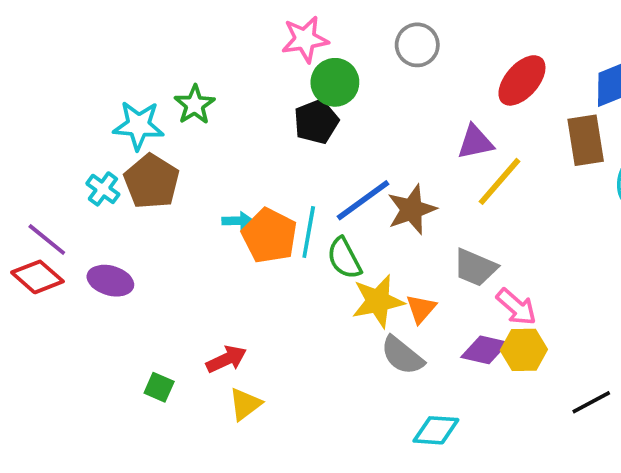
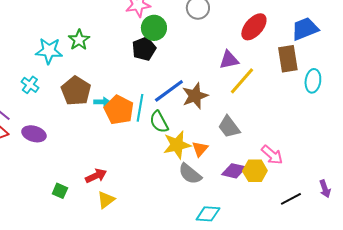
brown pentagon: (152, 181) -> (76, 91), moved
gray trapezoid: (475, 268) -> (229, 127), turned 30
pink arrow: (516, 307) -> (272, 155), moved

